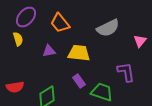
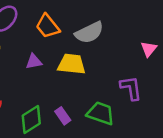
gray semicircle: (108, 28) -> (89, 33), moved
purple rectangle: (79, 81) -> (63, 116), moved

